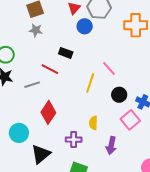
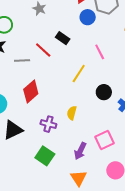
pink line: (109, 68) -> (100, 52), moved
pink square: (130, 120) -> (105, 140), moved
purple arrow: (111, 146) -> (80, 151), moved

